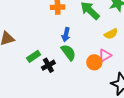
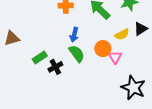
pink triangle: (105, 55) -> (115, 57), turned -32
orange circle: (94, 62) -> (103, 49), moved

